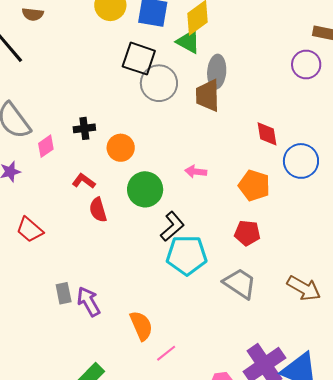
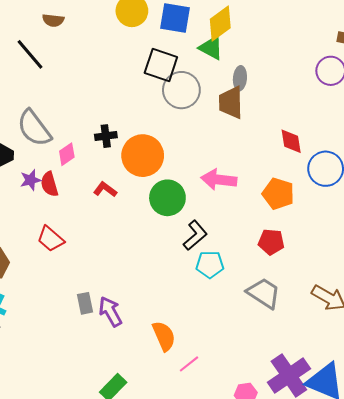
gray ellipse: (217, 72) -> (240, 78), size x0.7
orange circle: (121, 148) -> (143, 156), size x1.5
pink arrow: (196, 172) -> (219, 180), size x1.6
red semicircle: (98, 210) -> (49, 184), moved
cyan pentagon: (187, 255) -> (210, 265), size x0.7

